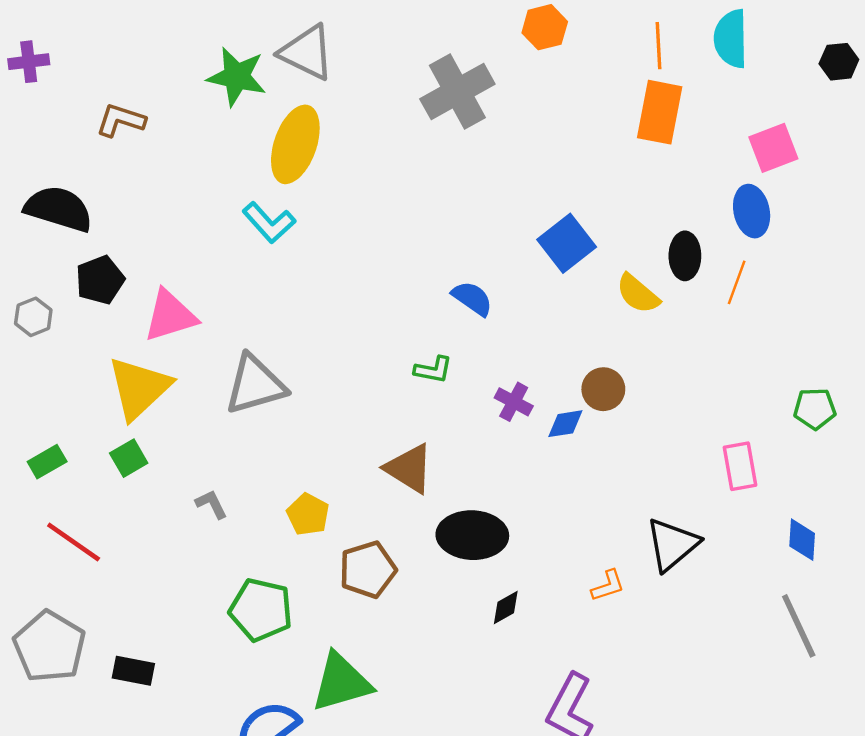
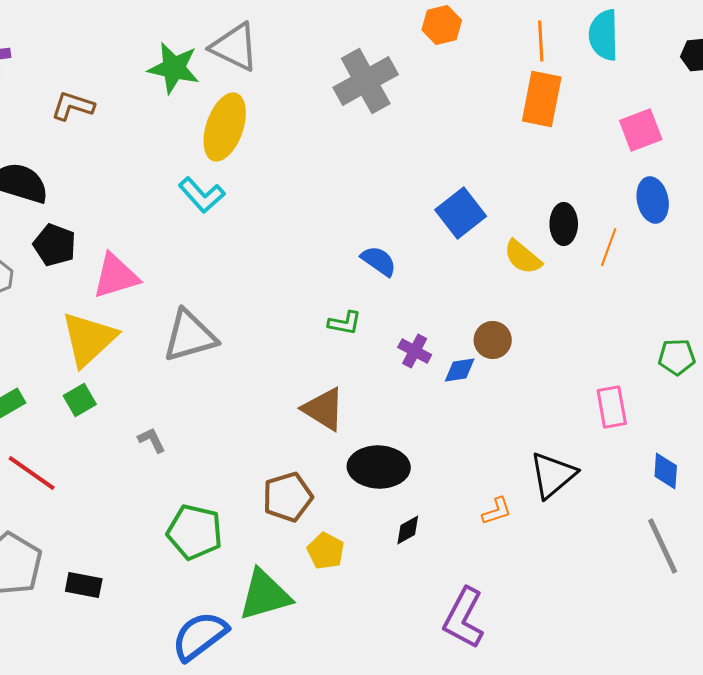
blue ellipse: (752, 211) -> (653, 200), moved
black pentagon: (100, 280) -> (55, 245), turned -30
yellow pentagon: (308, 514) -> (326, 551), moved

